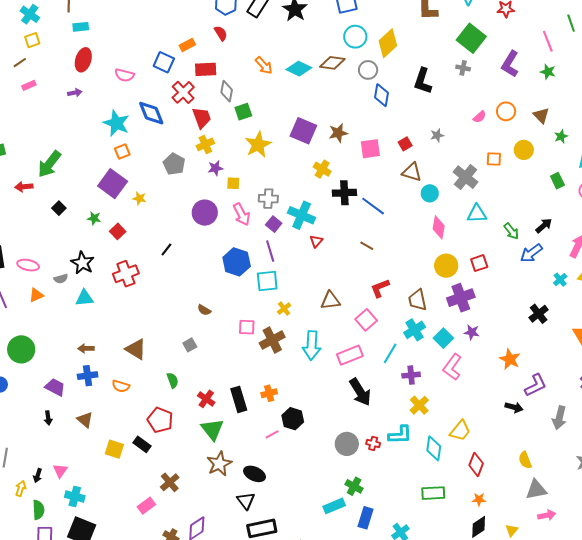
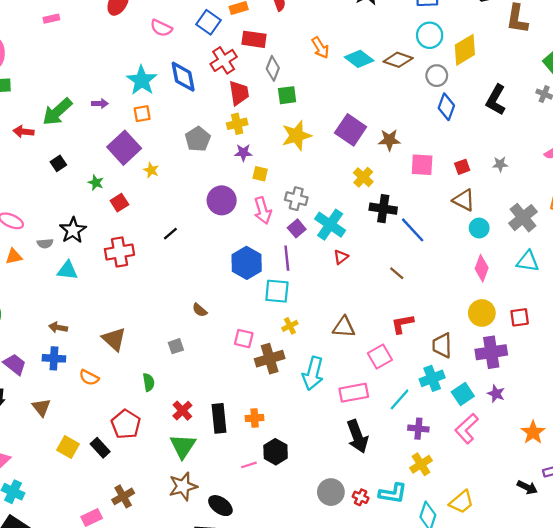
purple arrow: (75, 93) -> (100, 104), moved

